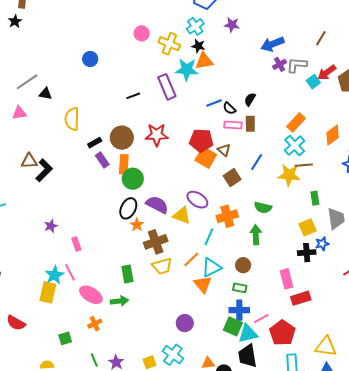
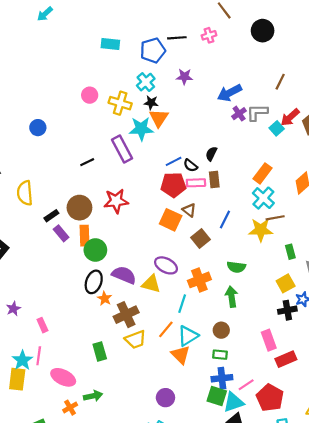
orange triangle: (204, 61) -> (159, 118), turned -42
red pentagon: (201, 141) -> (173, 185), moved
pink line: (70, 272) -> (39, 356), turned 42
green arrow: (119, 301) -> (93, 396), moved

